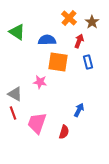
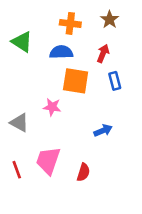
orange cross: (69, 18) -> (70, 23), moved, turned -35
brown star: (92, 22) -> (110, 20), moved
blue arrow: (79, 110) -> (103, 131), moved, turned 40
red line: (13, 113) -> (17, 170), moved

